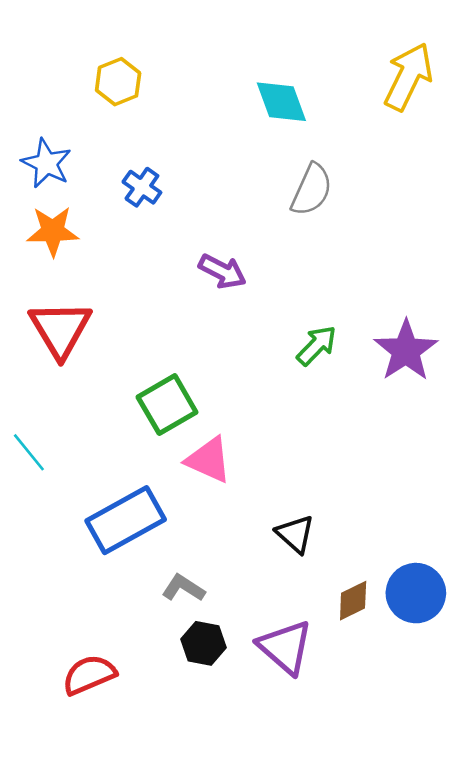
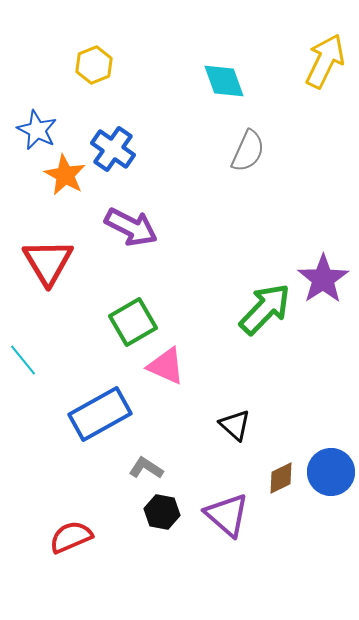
blue cross: (142, 187) -> (113, 149), size x1.4
orange star: (53, 231) -> (65, 175), moved, turned 30
purple arrow: (222, 271) -> (131, 227), moved, size x1.4
green arrow: (317, 346) -> (265, 309), moved, size x1.6

